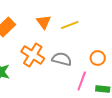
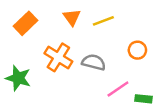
orange circle: (98, 58) -> (137, 50), moved
pink line: (82, 81) -> (118, 89), turned 36

